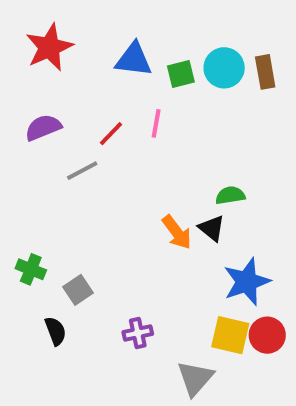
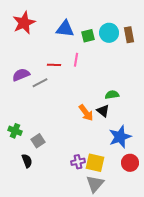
purple semicircle: (43, 127) -> (21, 75), moved
red line: (111, 134) -> (54, 65), turned 48
purple cross: (138, 333) -> (78, 162), moved
yellow square: (230, 335) -> (95, 163), moved

